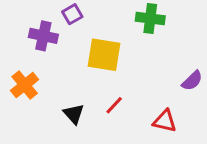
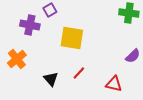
green cross: (150, 19) -> (129, 13), moved

